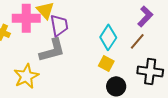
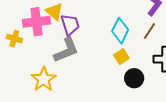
yellow square: (106, 63) -> (121, 57), turned 35

